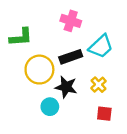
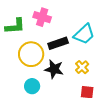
pink cross: (71, 21) -> (42, 17), moved
cyan circle: (50, 107) -> (32, 86), moved

